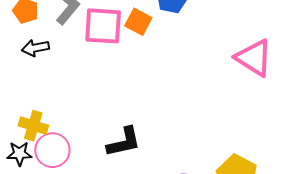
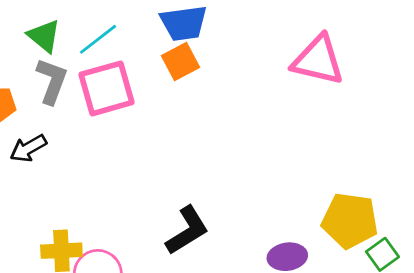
orange square: (138, 22) -> (181, 62), moved, turned -36

